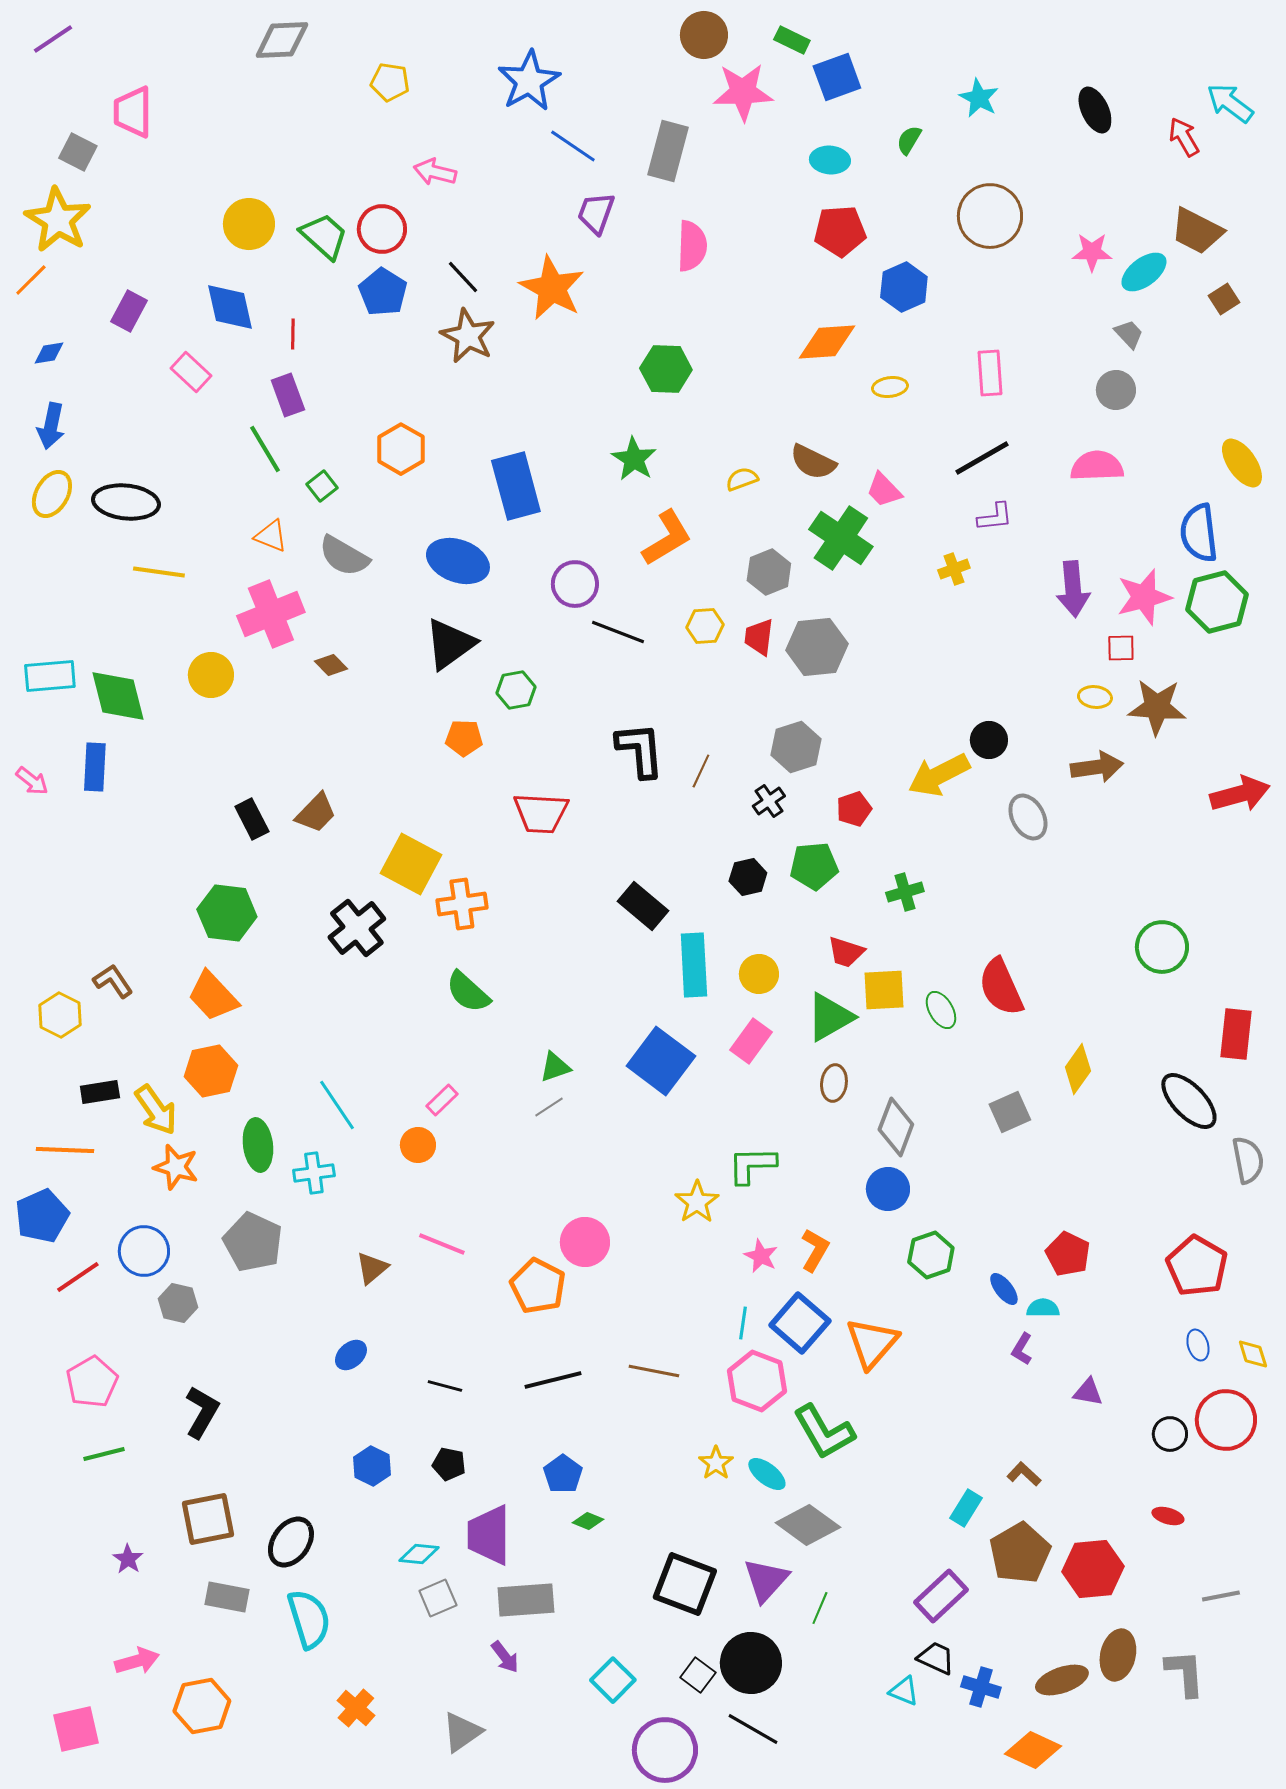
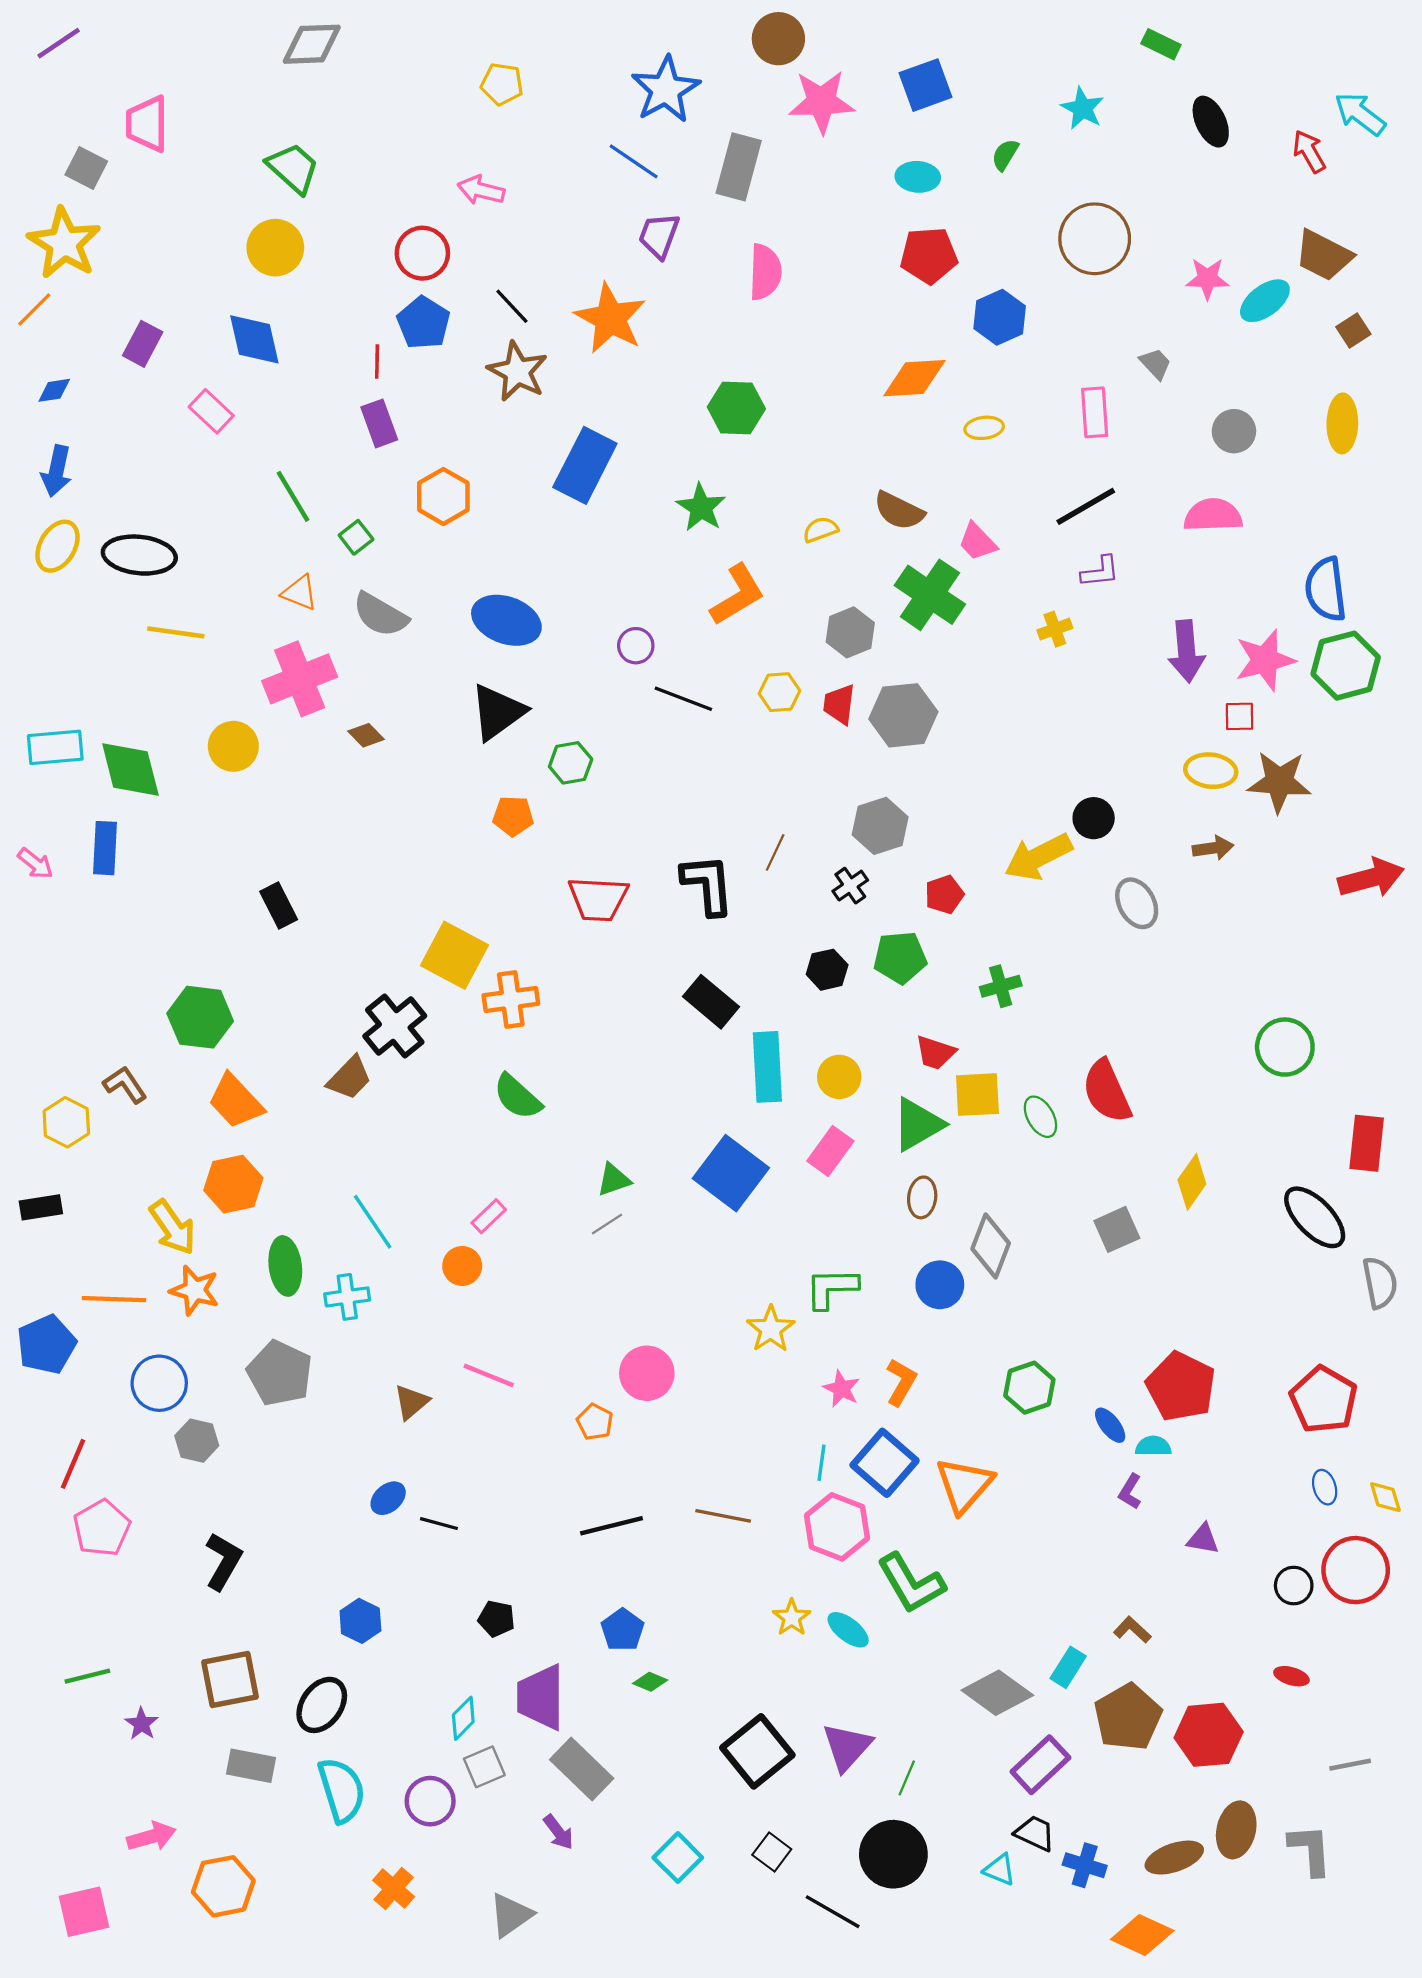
green rectangle: (792, 40) -> (1161, 44), moved
blue star: (529, 81) -> (666, 90), moved
yellow pentagon: (390, 82) -> (502, 84), moved
green trapezoid: (324, 236) -> (293, 168), moved
red line: (293, 334) -> (377, 362), moved
gray trapezoid: (1129, 334) -> (1155, 364), moved
purple rectangle: (288, 395) -> (379, 423), moved
yellow ellipse: (1242, 463) -> (1342, 423), moved, turned 36
blue rectangle: (516, 486) -> (585, 465), moved, turned 42
purple circle: (575, 584) -> (636, 646), size x0.7
yellow ellipse: (1095, 697) -> (1211, 771), size x1.4
black L-shape: (640, 750) -> (708, 885), moved
brown arrow: (1097, 767) -> (1213, 848), size x0.7
brown trapezoid: (316, 813) -> (349, 1078), moved
green hexagon: (227, 913) -> (200, 1017), moved
black rectangle: (100, 1092) -> (41, 1207), moved
orange line: (65, 1150) -> (114, 1299), moved
blue circle: (888, 1189) -> (940, 1285), moved
red pentagon: (1068, 1254) -> (1181, 1386), size x1.4
red line: (78, 1277) -> (73, 1464), moved, turned -33
orange pentagon: (538, 1286) -> (595, 1422), size x0.6
black line: (445, 1386) -> (439, 1524), moved
green line: (104, 1454) -> (87, 1676), moved
blue hexagon: (372, 1466) -> (360, 1621), moved
gray diamond: (808, 1525) -> (997, 1693), moved
cyan diamond: (419, 1554) -> (463, 1718), turned -51
black square: (685, 1584) -> (757, 1751), turned 30
gray rectangle: (526, 1600) -> (582, 1769), turned 48
black circle: (751, 1663) -> (893, 1854), moved
purple circle: (665, 1750) -> (430, 1801), moved, size x0.7

